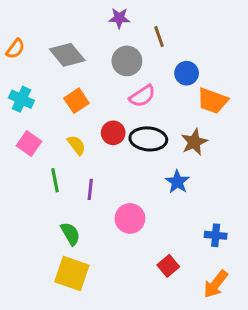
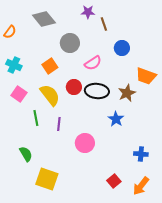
purple star: (119, 18) -> (88, 12), moved
gray diamond: (67, 55) -> (44, 19), moved
gray circle: (127, 61) -> (70, 43), moved
orange trapezoid: (213, 101) -> (146, 76), moved
yellow semicircle: (76, 145) -> (50, 95), size x1.6
green semicircle: (70, 234) -> (26, 154), moved
red square: (168, 266) -> (114, 181), moved

